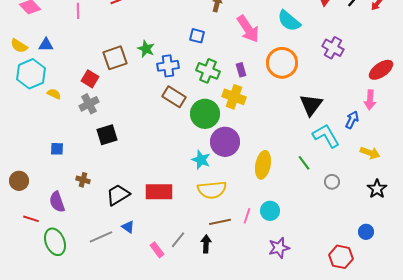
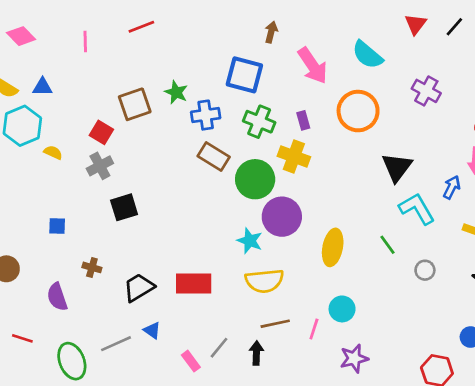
blue square: (197, 36) -> (244, 75), size x1.8
pink line: (247, 216) -> (314, 329), moved
red line: (31, 219) -> (22, 338), moved
green ellipse: (55, 242) -> (72, 361), moved

